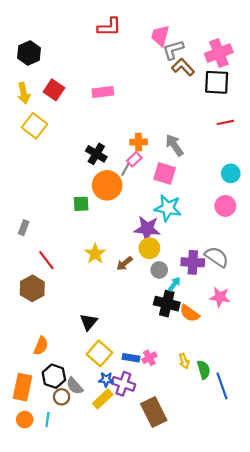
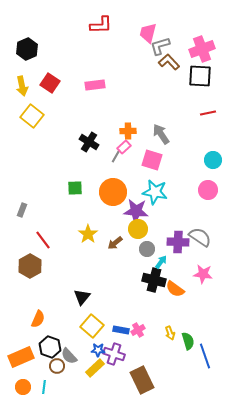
orange circle: (107, 185) -> (113, 192), moved
orange rectangle: (23, 387) -> (21, 357), turned 55

